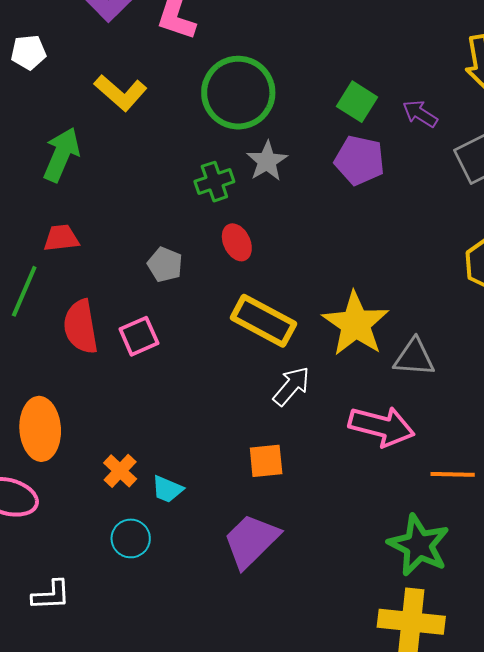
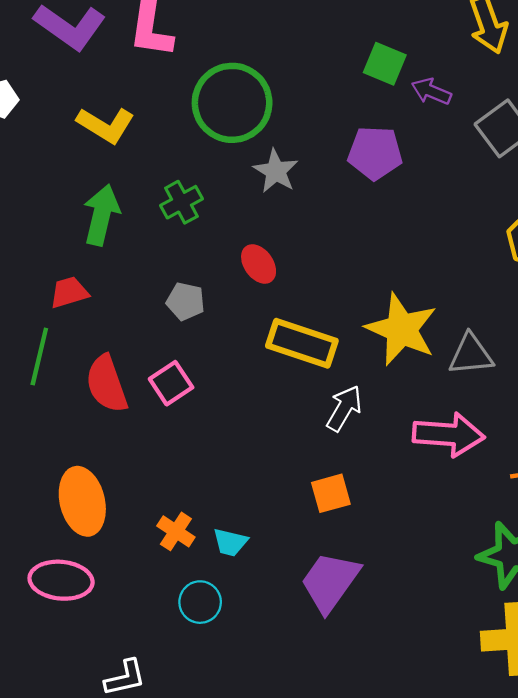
green square: (357, 102) -> (385, 64), moved
green arrow: (61, 155) -> (101, 215), moved
green cross: (214, 182) -> (181, 202), moved

